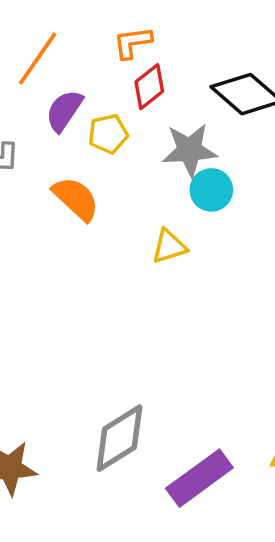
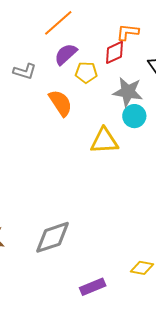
orange L-shape: (133, 43) -> (128, 32), moved
yellow triangle: (169, 246) -> (104, 141), size x1.4
purple rectangle: (199, 478) -> (93, 287), moved, size x0.7

